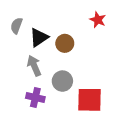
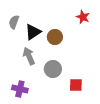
purple cross: (35, 98) -> (20, 89), moved
red square: (90, 100) -> (76, 85), size x0.6

